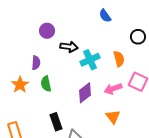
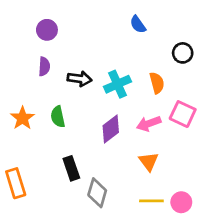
purple circle: (47, 31) -> (47, 30), moved
black arrow: (69, 47) -> (80, 79), moved
purple semicircle: (36, 63) -> (44, 67), moved

